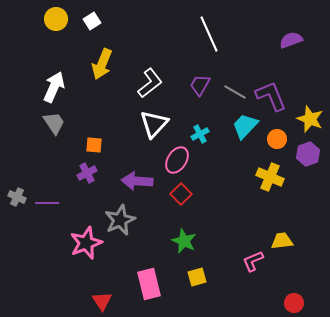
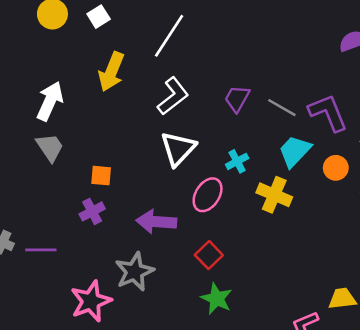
white line: (209, 34) -> (169, 36), moved, turned 57
yellow cross: (270, 177) -> (274, 195), moved
red square: (181, 194) -> (209, 255), moved

